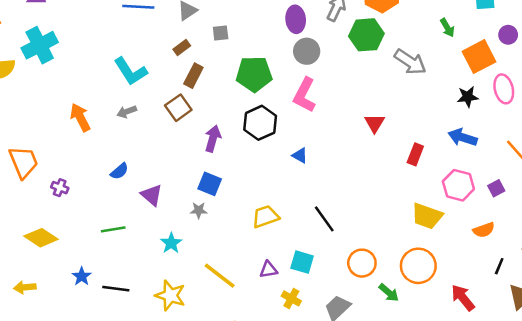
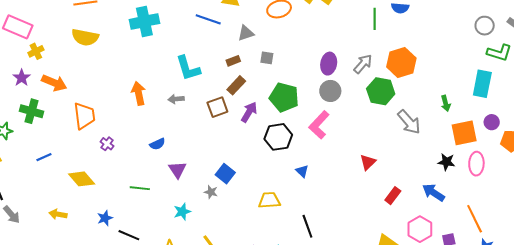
cyan cross: (40, 45) -> (144, 21), moved
purple arrow: (213, 139) -> (249, 112), moved
yellow trapezoid: (265, 217) -> (269, 200), moved

